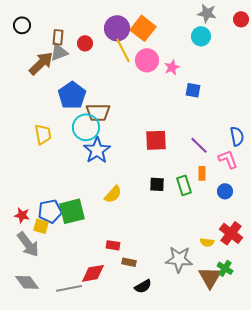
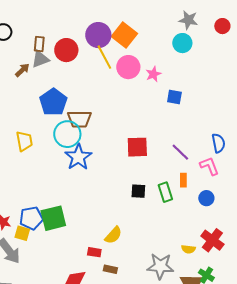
red circle: (85, 43) -> (66, 50), size x1.5
brown arrow: (41, 63) -> (22, 70), size x0.6
yellow semicircle: (113, 194) -> (113, 235), moved

